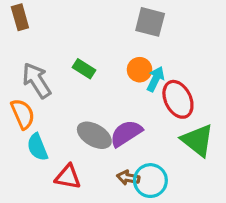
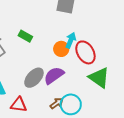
orange circle: (140, 70) -> (61, 49), moved
gray ellipse: (94, 135) -> (34, 78), turned -75
brown arrow: (128, 178) -> (57, 103), turned 136

